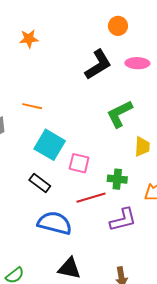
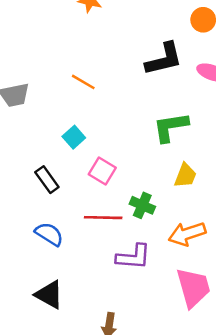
orange line: (32, 106) -> (83, 82), moved
cyan square: (50, 145) -> (74, 137), size x0.6
blue semicircle: (55, 223) -> (49, 234), size x0.7

